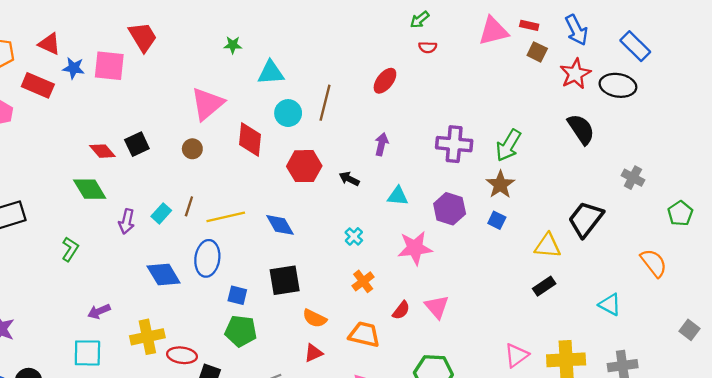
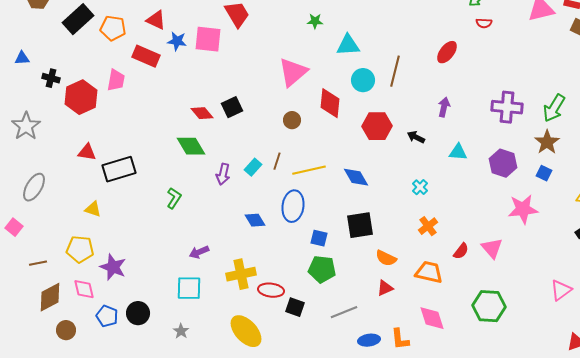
brown circle: (192, 149) -> (292, 120), moved
pink star: (415, 248) -> (523, 209), moved
blue diamond: (164, 275) -> (255, 220), size x0.7

